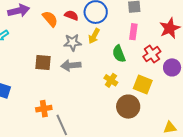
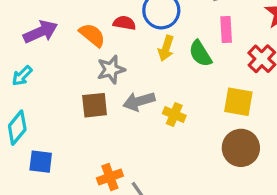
gray star: (73, 42) -> (111, 70), moved
green semicircle: (119, 54) -> (200, 54), moved
yellow cross: (111, 80) -> (174, 115), moved
yellow square: (143, 84) -> (238, 102), moved

